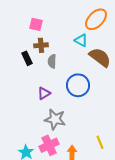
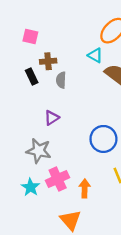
pink square: (36, 24) -> (30, 37), moved
blue circle: (78, 85) -> (103, 139), moved
gray star: (55, 119) -> (39, 151), moved

